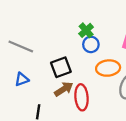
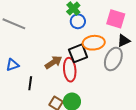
black square: (61, 67) -> (78, 53), moved
blue triangle: (22, 79) -> (12, 65), moved

